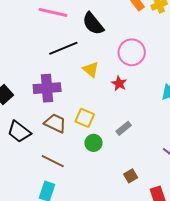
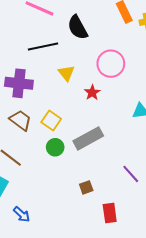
gray rectangle: (124, 128) -> (88, 138), size x1.8

